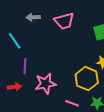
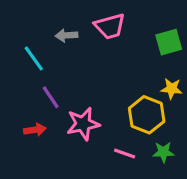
gray arrow: (33, 17) -> (66, 35), moved
purple line: (25, 66) -> (51, 97), turned -35

